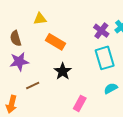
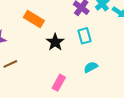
cyan rectangle: (105, 58) -> (85, 36), size x0.7
black star: (63, 71) -> (55, 42), moved

